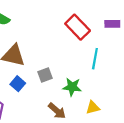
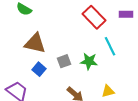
cyan line: (95, 59) -> (110, 46), turned -36
green star: (72, 87) -> (89, 61), moved

